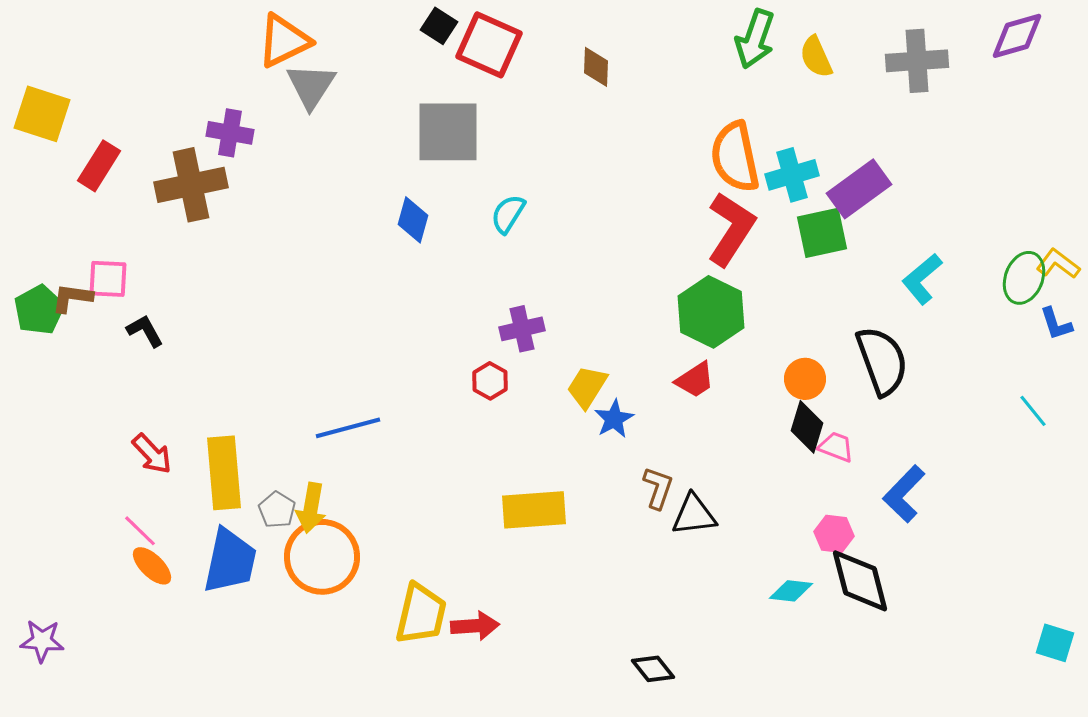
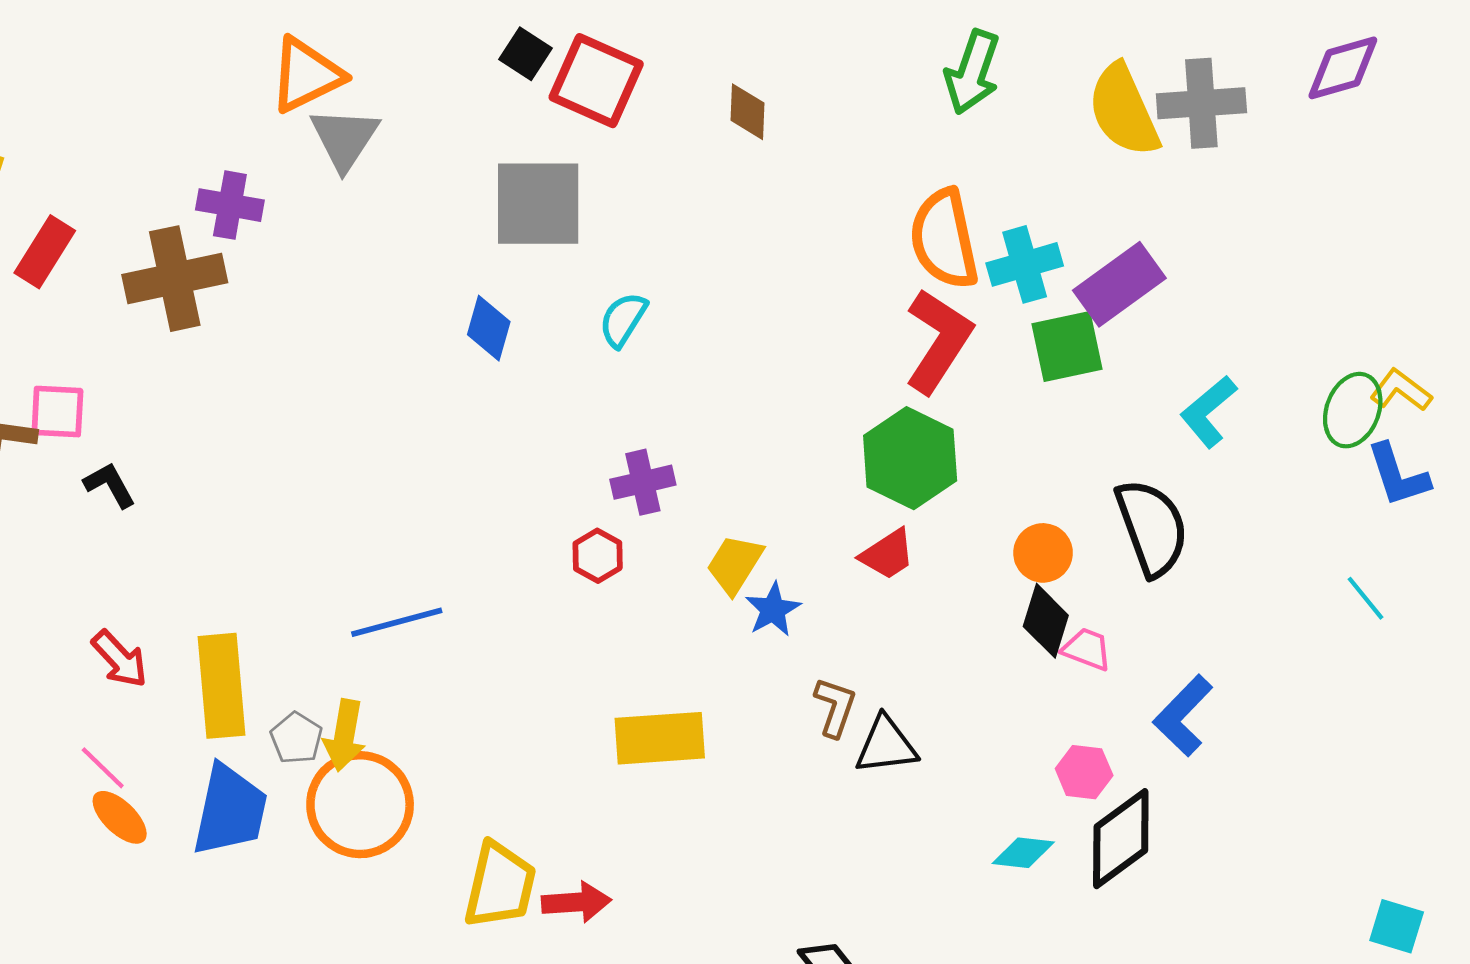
yellow semicircle: (816, 57) -> (1124, 110), moved, size x1.6
blue L-shape: (1056, 324) -> (1398, 475), size x1.4
black diamond: (860, 581) -> (1121, 839), turned 68

